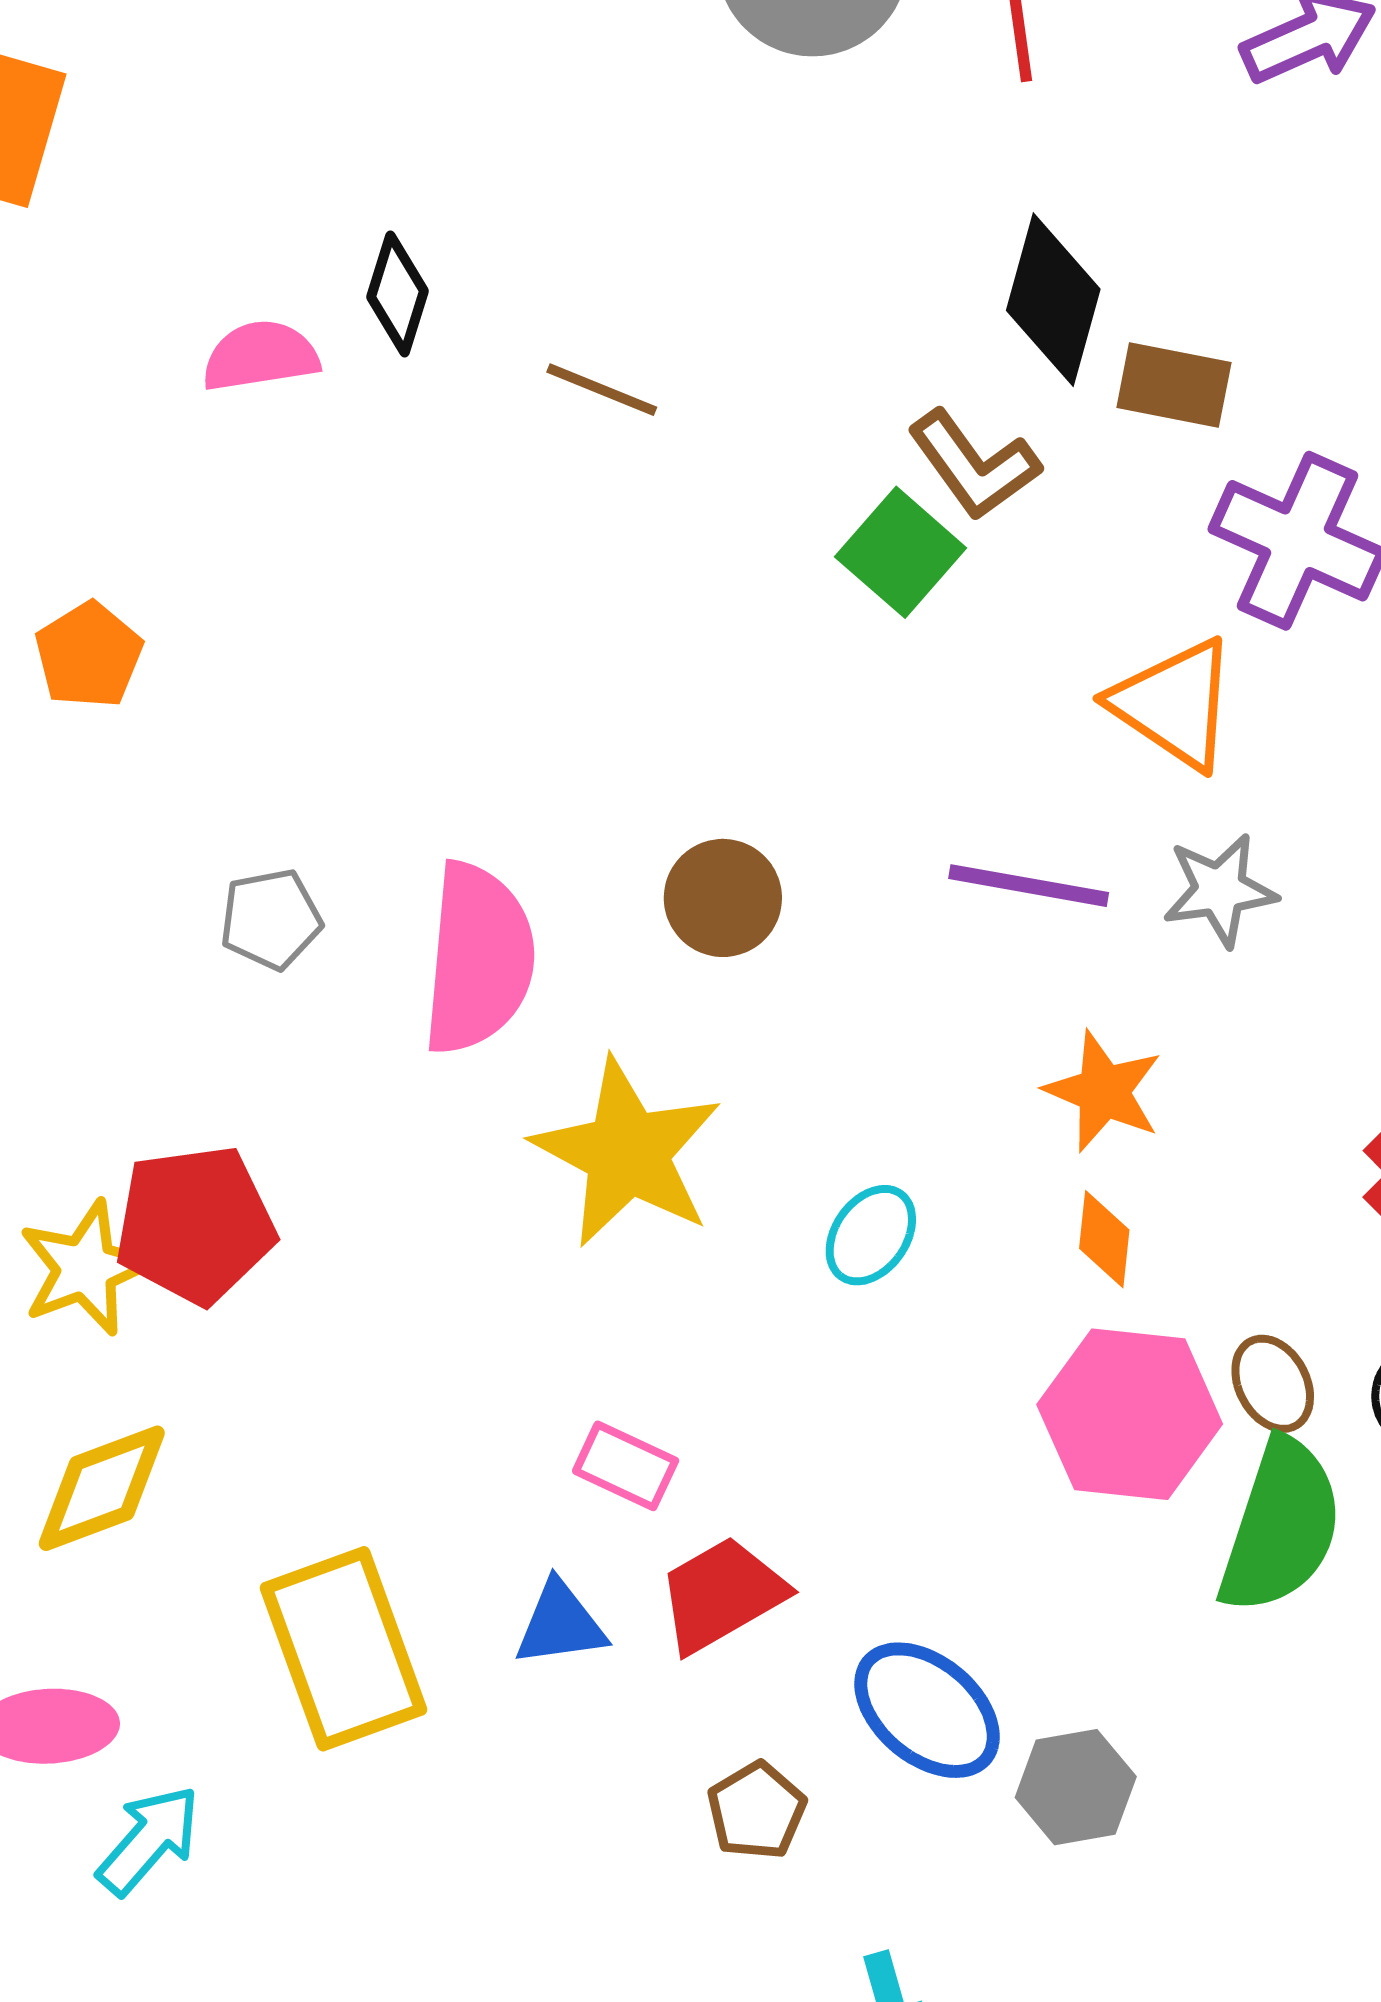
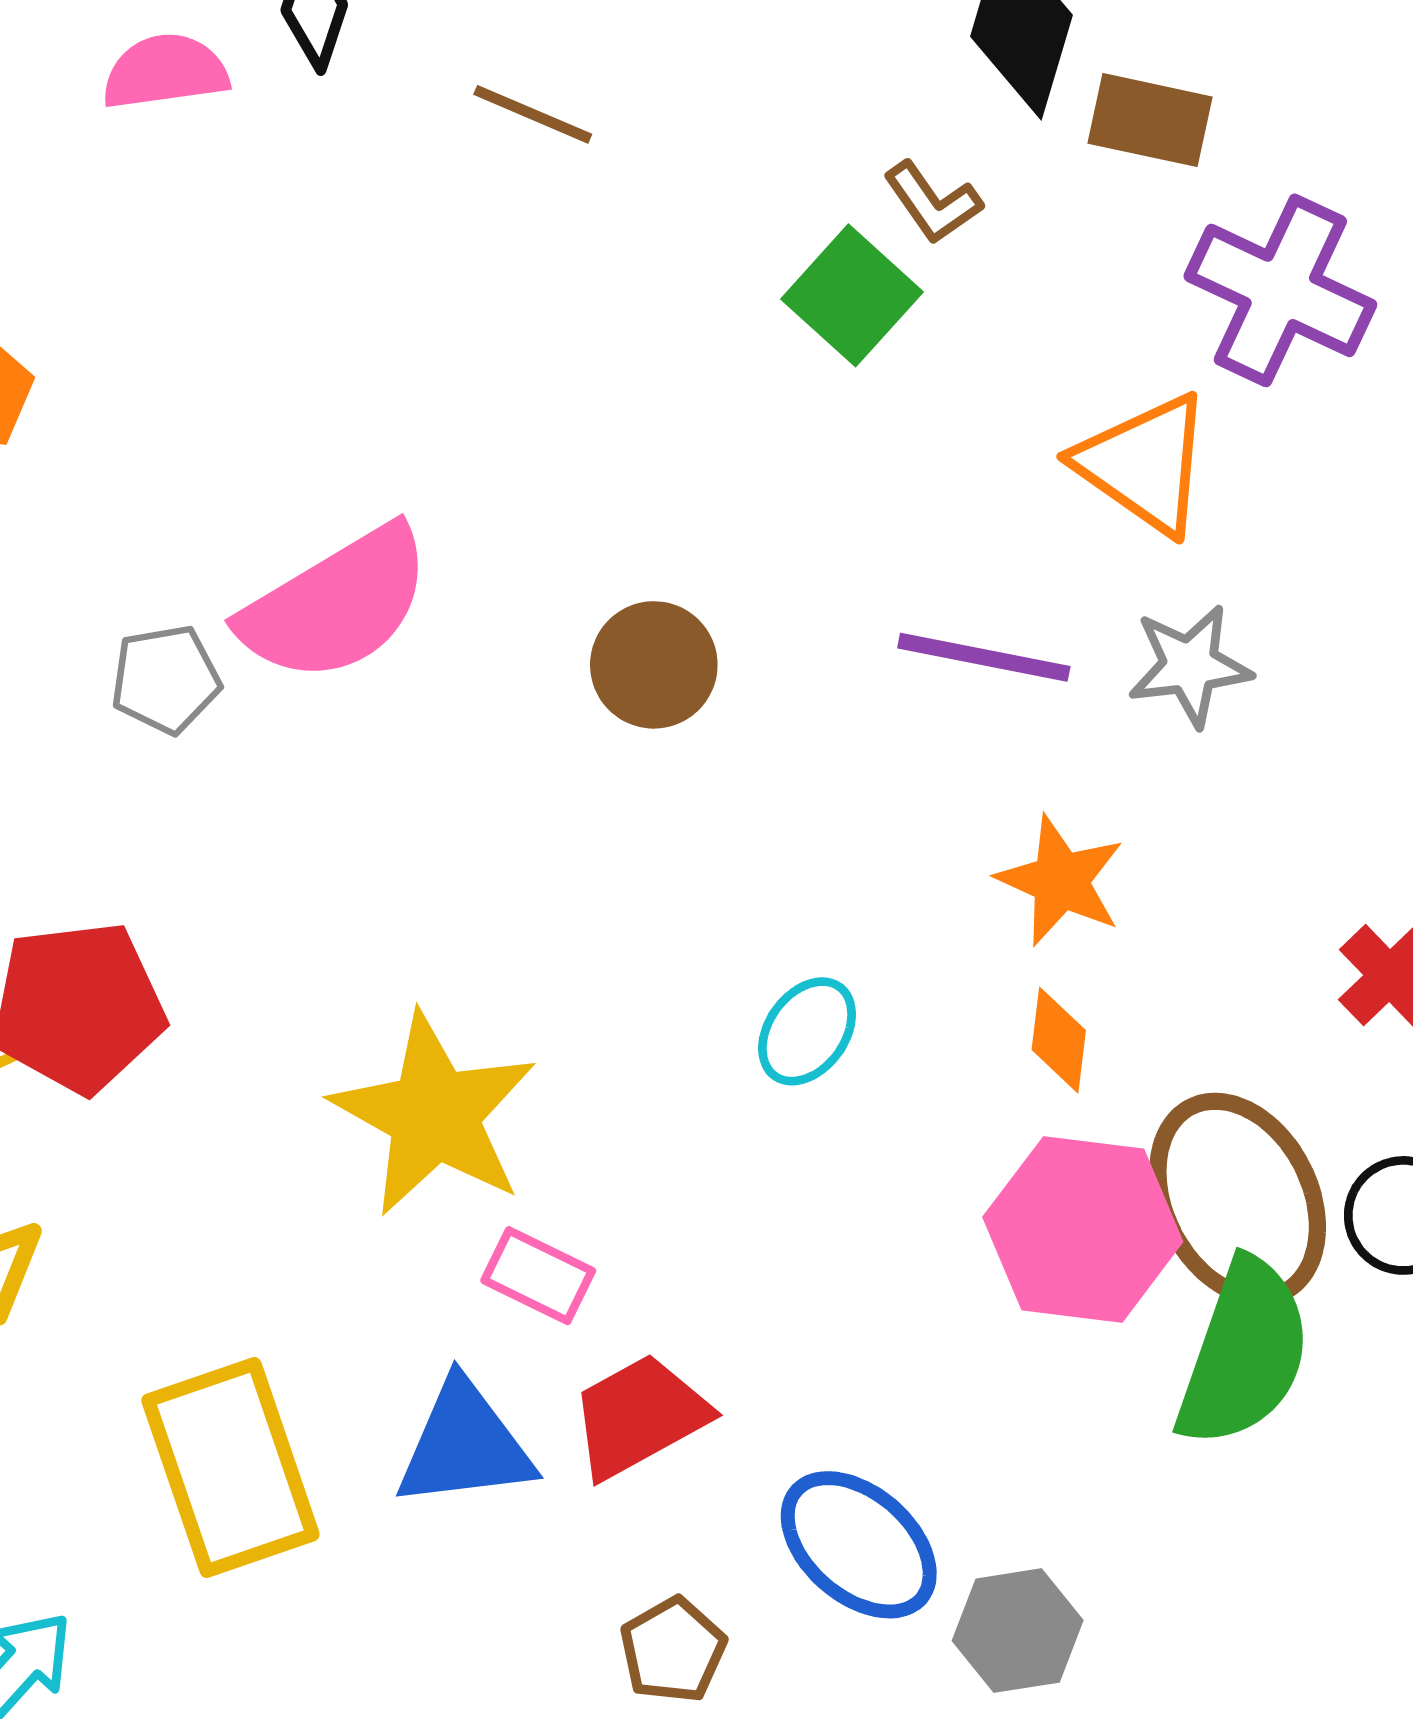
brown L-shape: (974, 465) -> (933, 203), size x0.7
pink semicircle: (478, 959) -> (336, 604), moved, turned 53
yellow star: (627, 1153) -> (434, 1115), moved
brown ellipse: (1273, 1384) -> (1238, 1199), size x2.0
blue triangle: (560, 1624) -> (465, 1445), size x1.4

